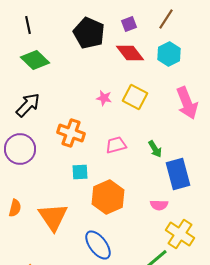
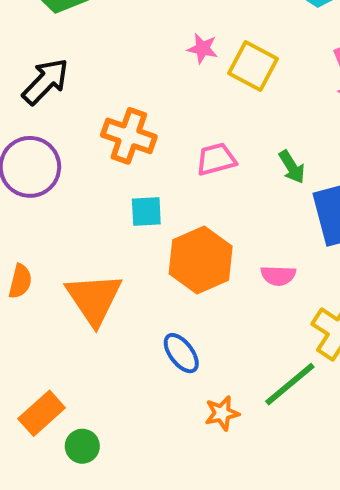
pink star: (104, 98) -> (203, 49), moved
pink semicircle: (159, 205) -> (278, 276), moved
blue ellipse: (98, 245) -> (181, 353), size x0.7

